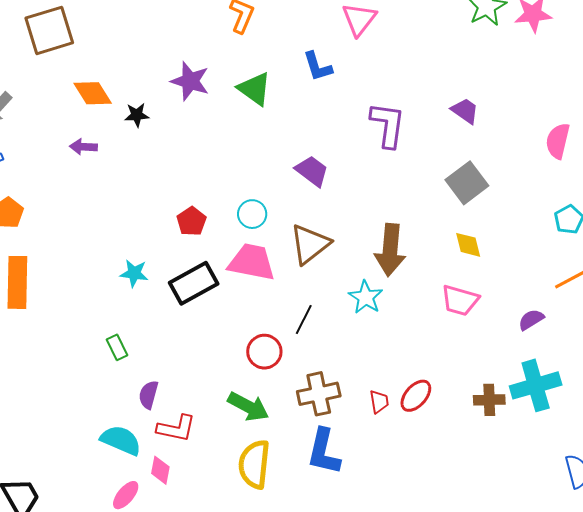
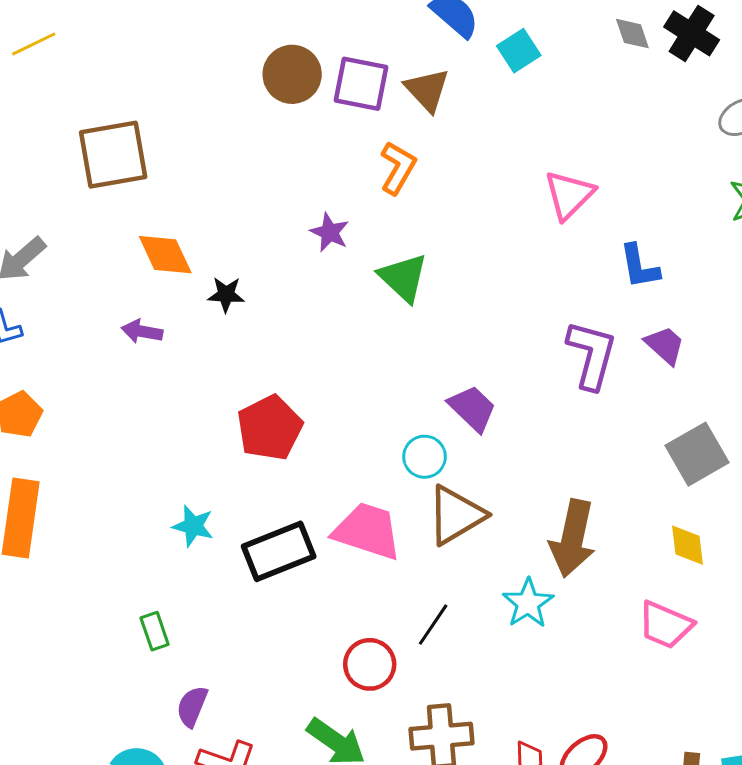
blue L-shape: (318, 66) -> (639, 266), moved
purple star: (190, 81) -> (330, 232), moved, size x0.7
purple trapezoid: (465, 111) -> (665, 345), moved
cyan circle: (252, 214) -> (425, 457), moved
red pentagon: (191, 221) -> (270, 428), moved, size x1.5

